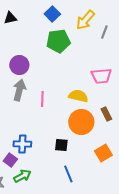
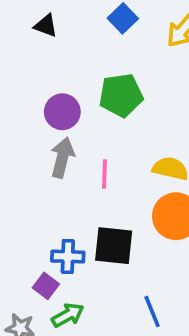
black triangle: (10, 18) -> (46, 26), turned 32
green pentagon: (58, 41) -> (121, 95), moved
black square: (61, 145) -> (114, 246), moved, size x1.6

